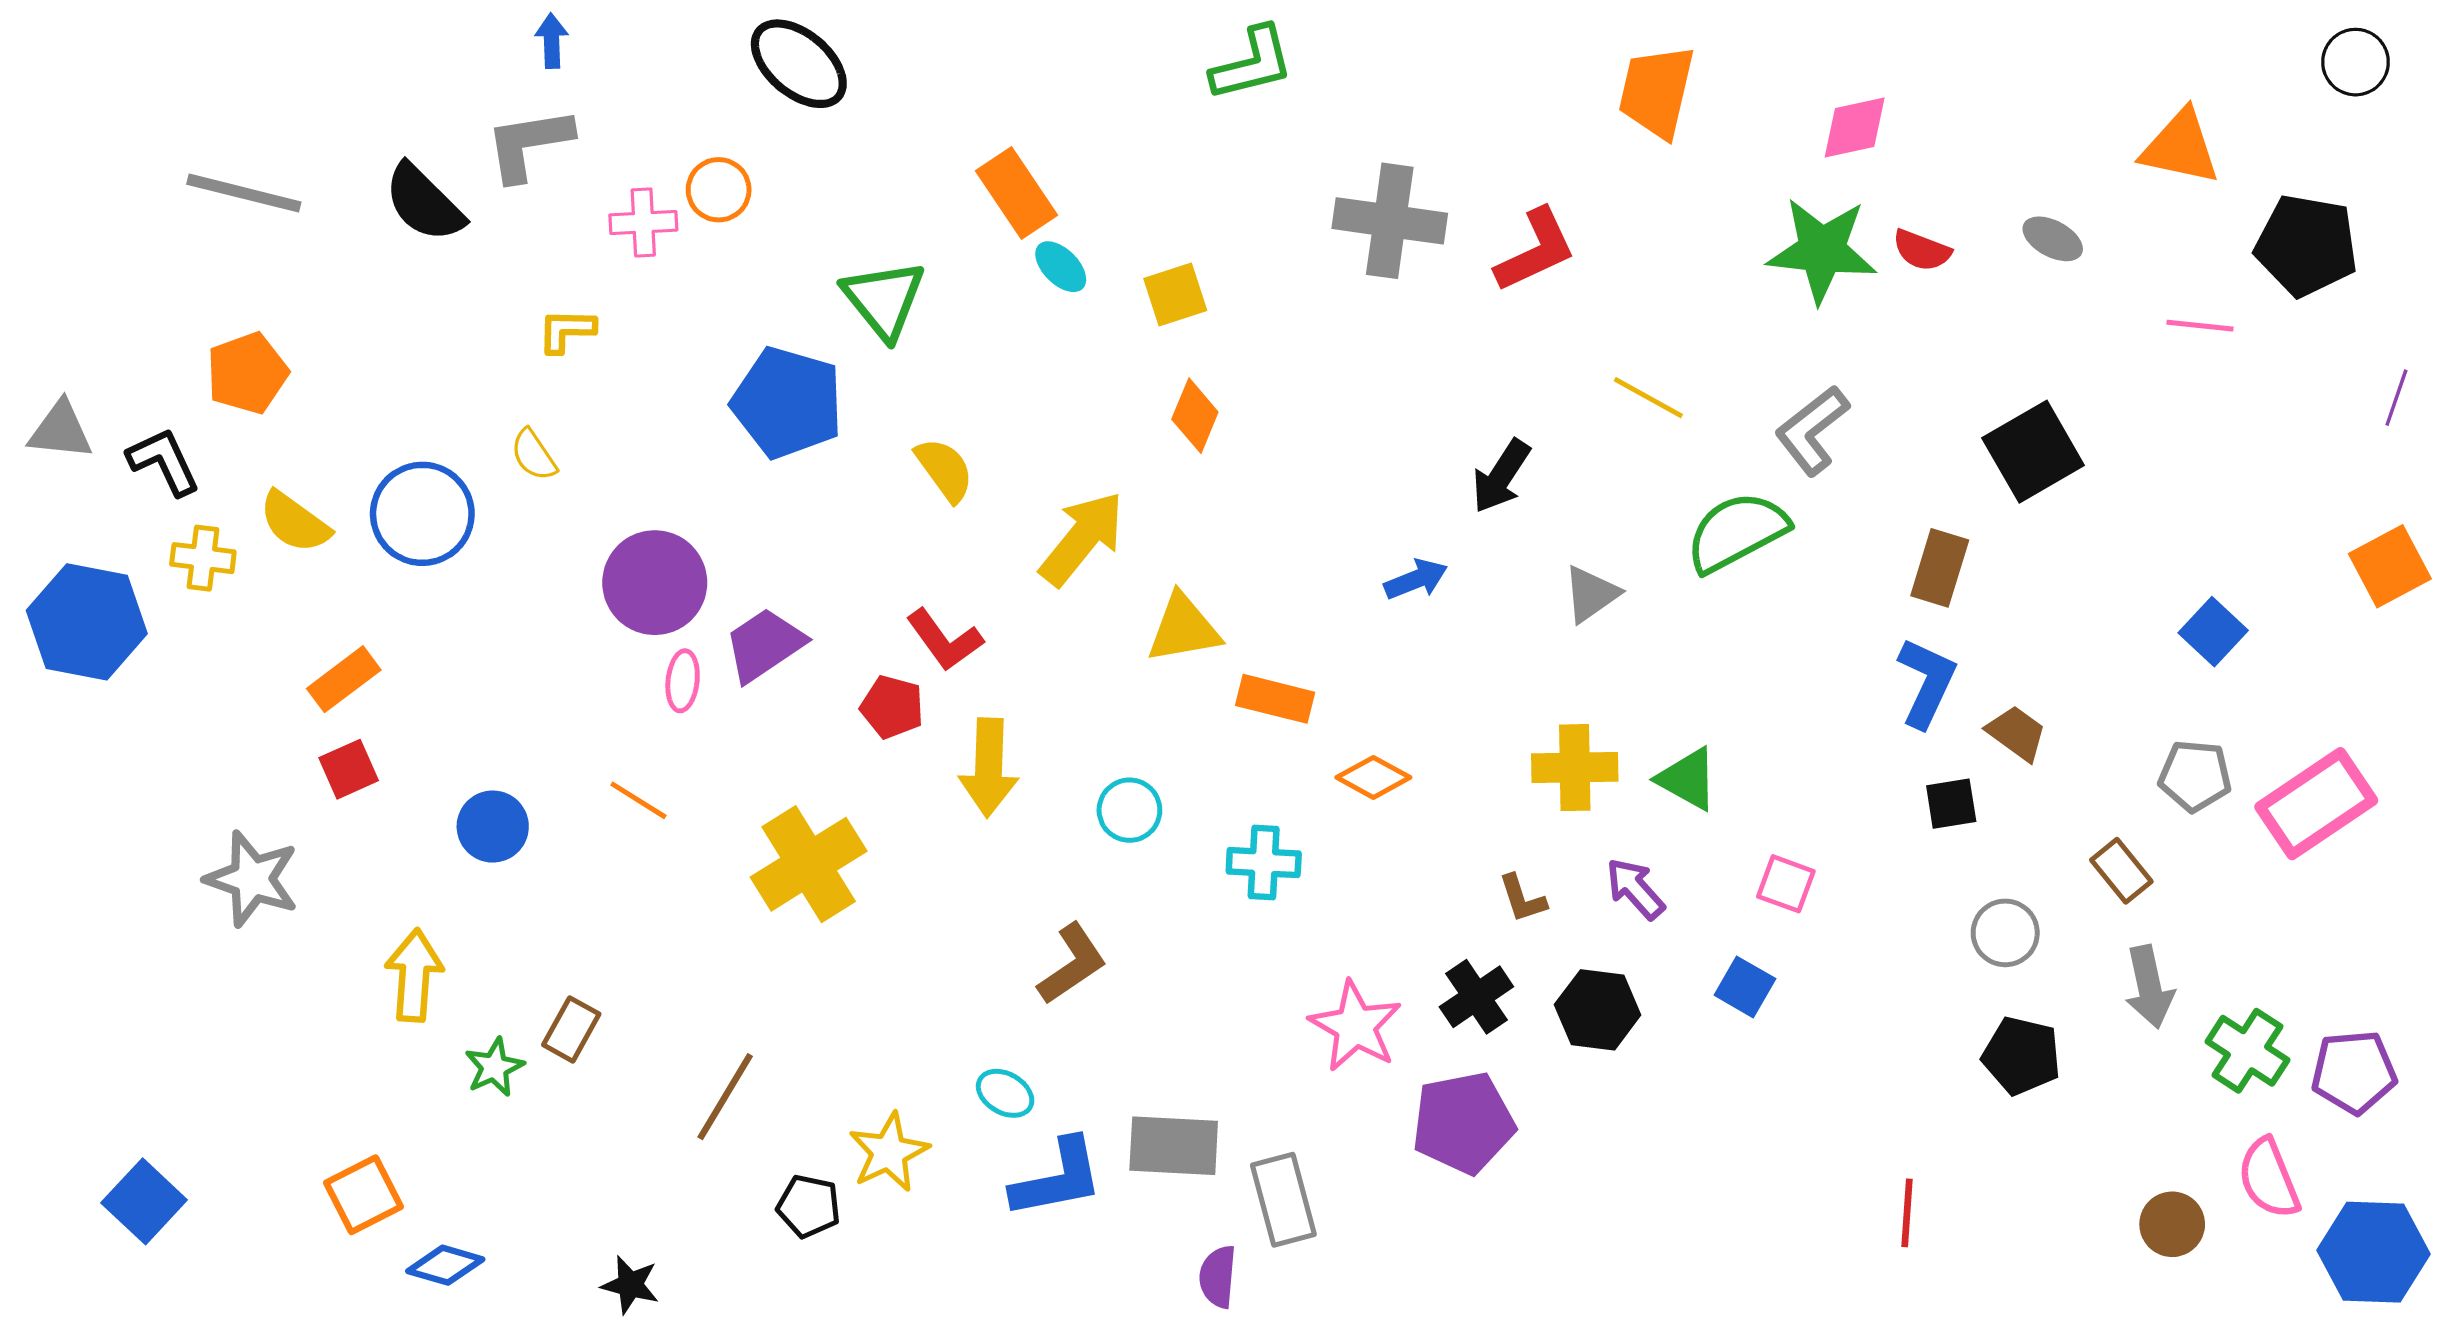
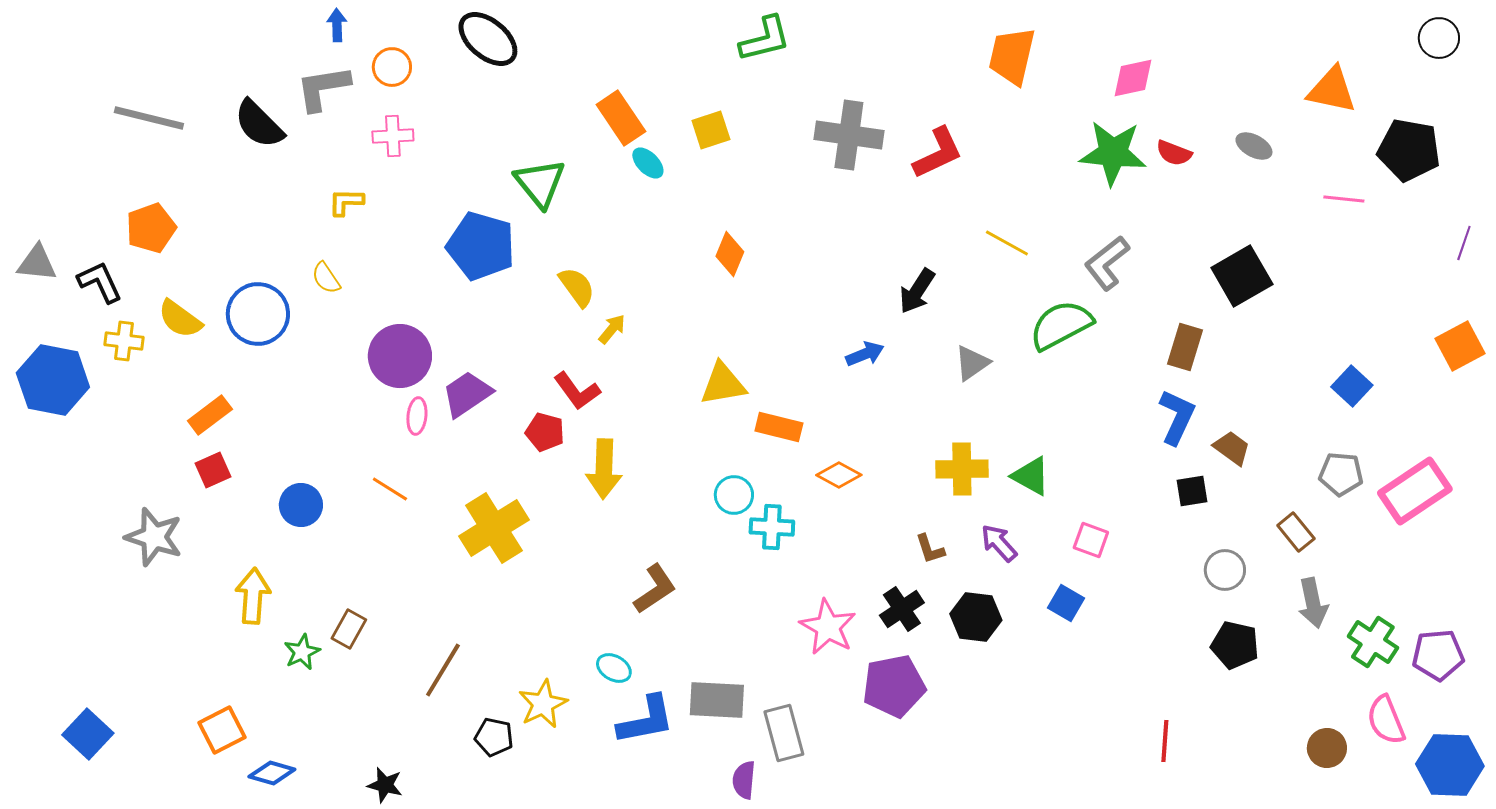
orange circle: (719, 190) -> (392, 67), moved
yellow square: (1175, 295) -> (711, 130), moved
yellow arrow: (1082, 538) -> (612, 329), moved, size x0.5
cyan circle: (1129, 810) -> (734, 495), moved

